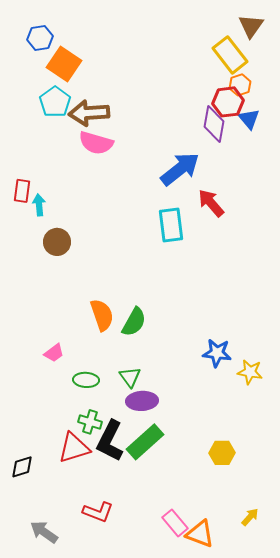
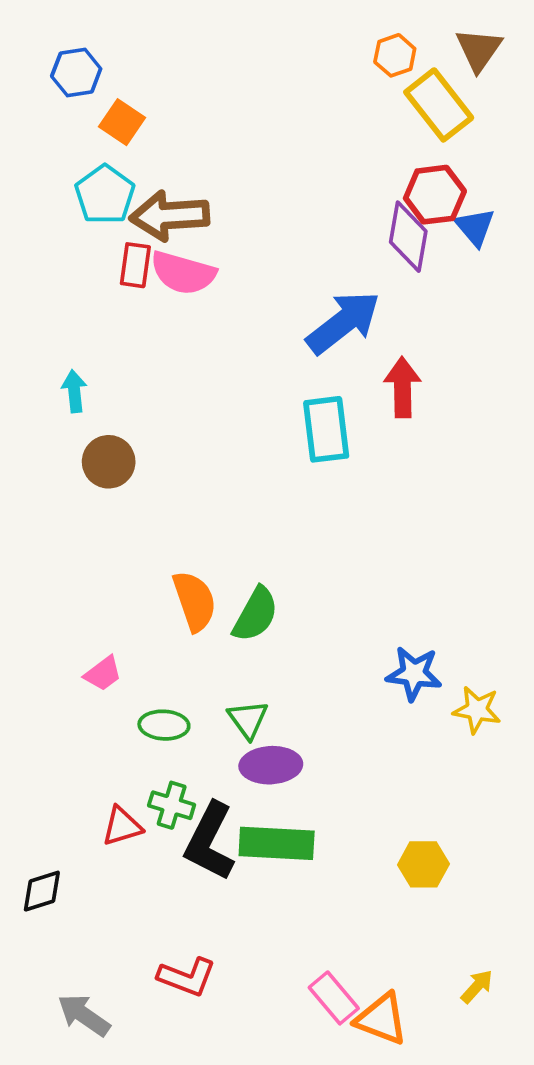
orange square: (64, 64) -> (122, 122), size x0.7
orange hexagon: (240, 85) -> (395, 55), moved
red rectangle: (22, 191) -> (135, 265), moved
red arrow: (211, 203) -> (402, 387), turned 40
green rectangle: (145, 442) -> (277, 843), turned 45
red triangle: (74, 448) -> (122, 826), moved, size x0.7

